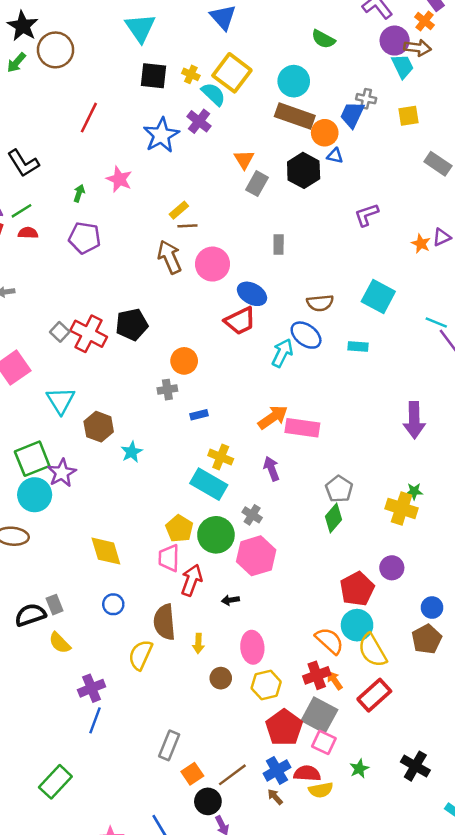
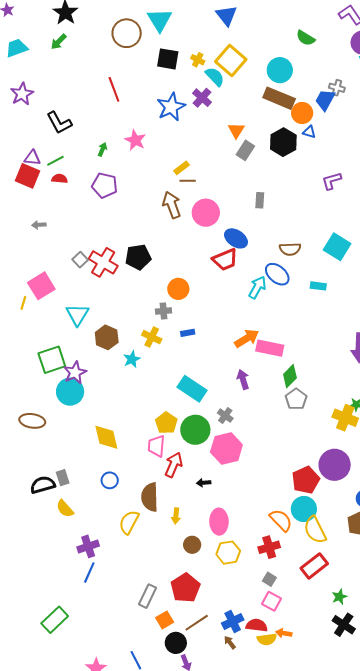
brown circle: (56, 50) -> (127, 33), moved
red line: (89, 118) -> (114, 89), turned -50
yellow cross: (221, 457) -> (152, 337), moved
cyan circle: (35, 495) -> (70, 392), moved
green diamond: (333, 518) -> (290, 376), moved
purple circle: (392, 568) -> (335, 465), size x1.6
orange arrow: (335, 680) -> (284, 633), moved, turned -49
gray square: (319, 715) -> (269, 579), size x0.5
red pentagon: (284, 728) -> (185, 588), moved
green star: (359, 769) -> (339, 597), moved

